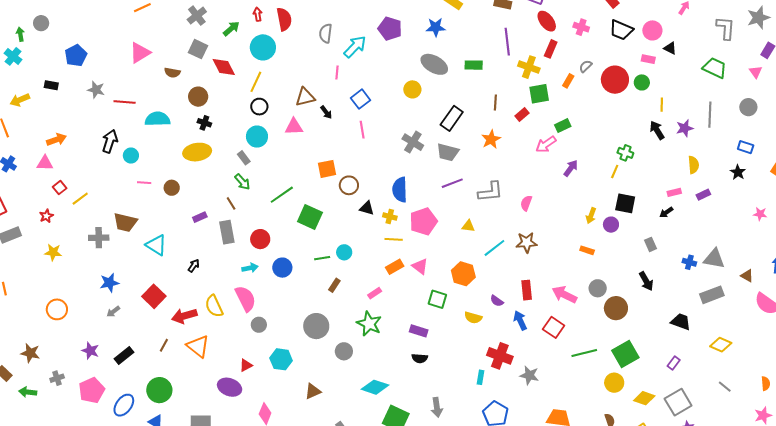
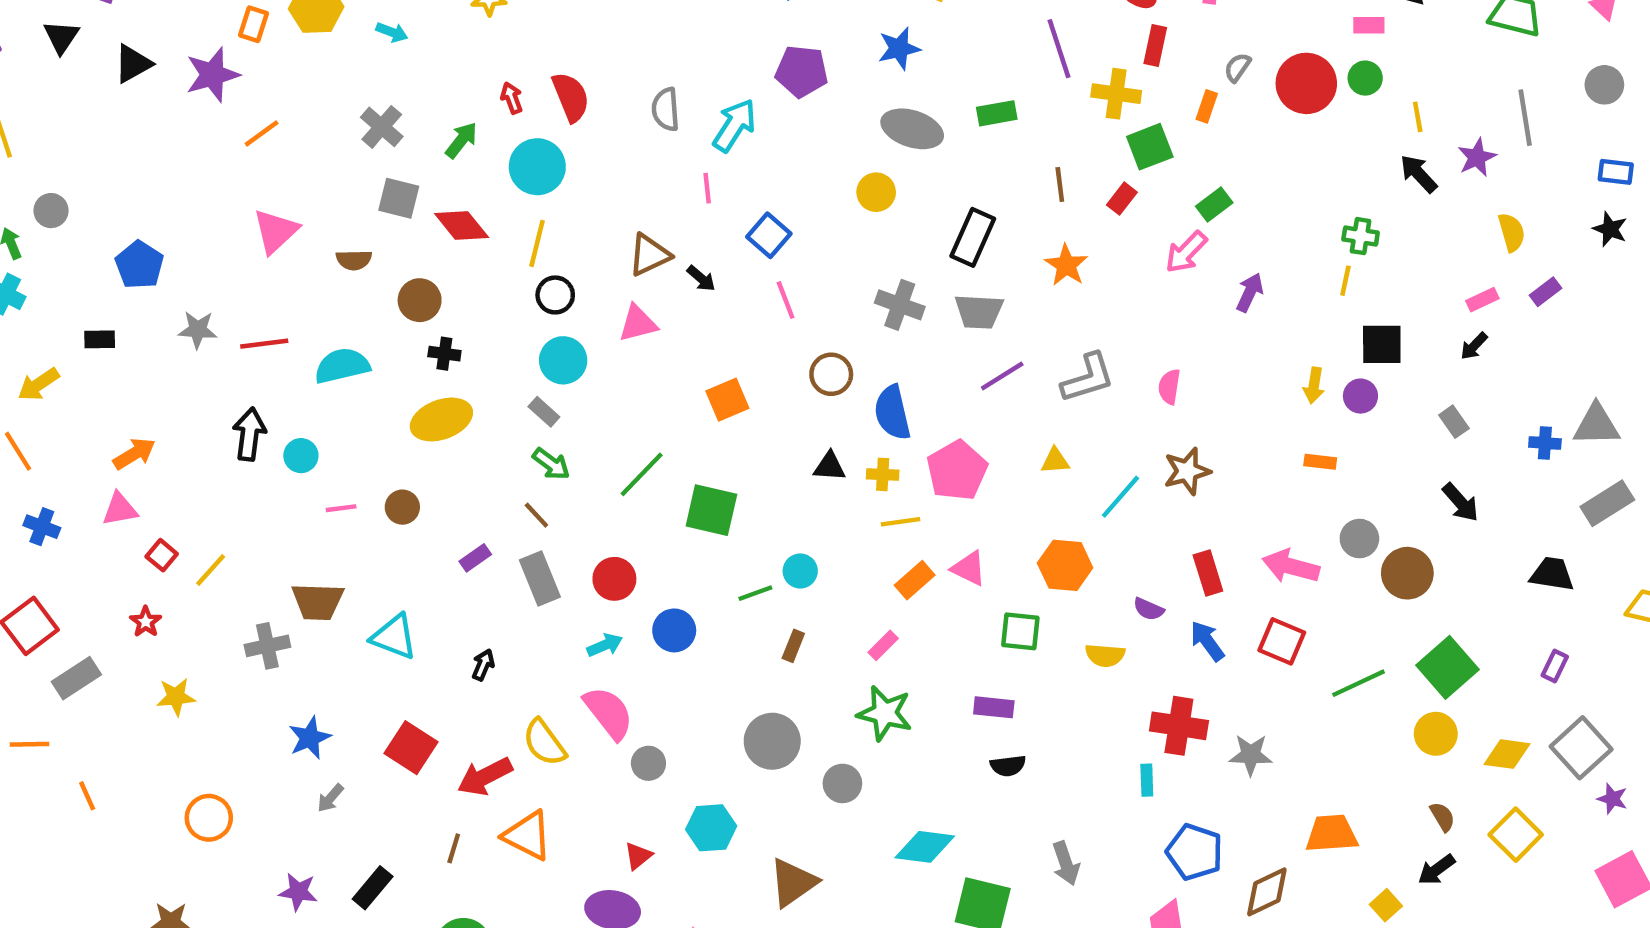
brown circle: (349, 185) -> (831, 374), moved
brown triangle: (313, 391) -> (793, 883), size x1.4

